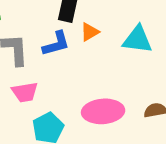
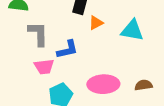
blue L-shape: (56, 44) -> (67, 49), moved

